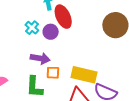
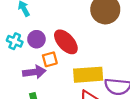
red ellipse: (63, 17) -> (66, 42), moved
orange square: (53, 73) -> (50, 59), moved

